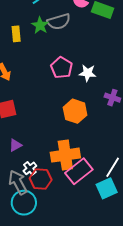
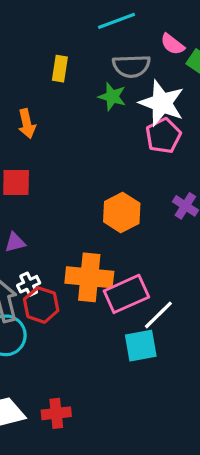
green star: (40, 25) -> (112, 97), moved, turned -30
pink pentagon: (62, 68) -> (163, 136), moved
white star: (88, 73) -> (162, 103), moved, size x1.6
pink rectangle: (79, 171) -> (126, 294), moved

